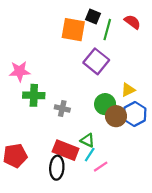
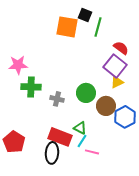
red semicircle: (132, 22) -> (121, 48), moved
purple square: (96, 61) -> (115, 66), moved
green circle: (105, 104) -> (86, 93), moved
blue hexagon: (135, 114) -> (125, 117), moved
red pentagon: (15, 156) -> (14, 142), turned -30
pink line: (101, 167) -> (92, 152), turned 48

